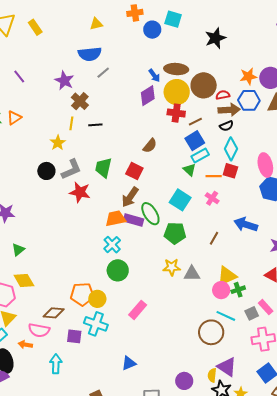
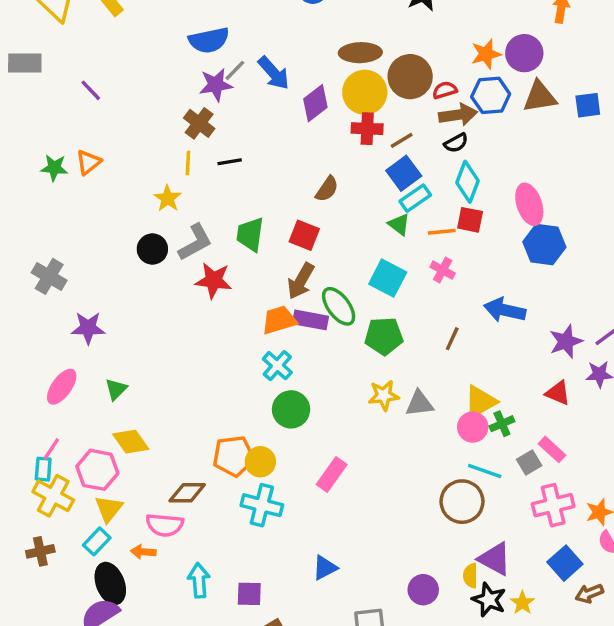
blue arrow: (154, 76) -> (274, 73), moved, size x1.5
purple star: (64, 81) -> (216, 85), moved, turned -30
purple square: (74, 336) -> (249, 594), moved

